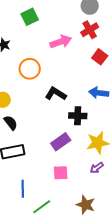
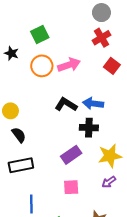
green square: (30, 17) -> (40, 35), moved
pink arrow: (61, 42) -> (69, 65), moved
orange circle: (30, 69) -> (42, 66), moved
blue arrow: (99, 93) -> (93, 104), moved

